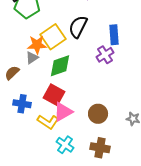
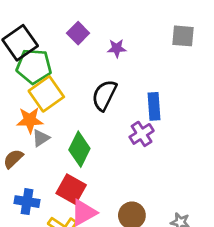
yellow square: (53, 37) -> (46, 94), moved
orange star: (37, 45) -> (30, 120), moved
green diamond: (60, 66) -> (79, 149), turned -45

